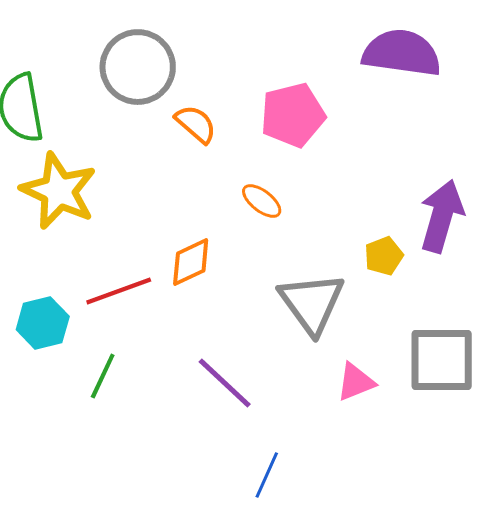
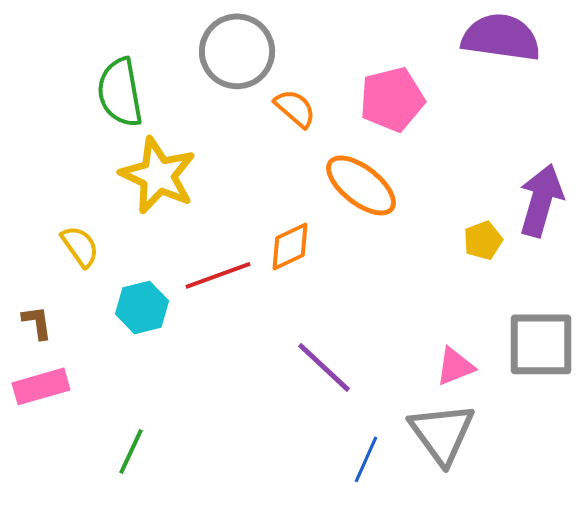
orange ellipse: (262, 201) -> (361, 185), size x1.8
gray triangle: (312, 303) -> (442, 433), moved
green line: (103, 376) -> (131, 451), moved

